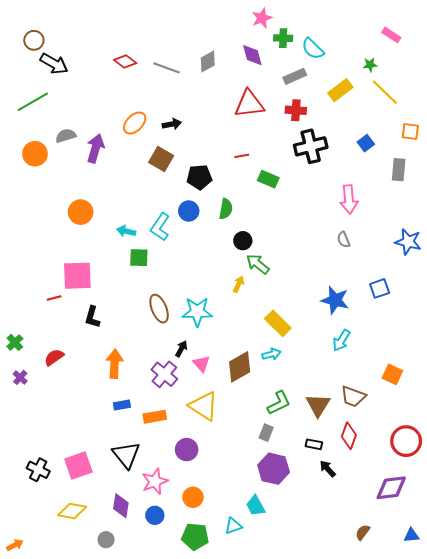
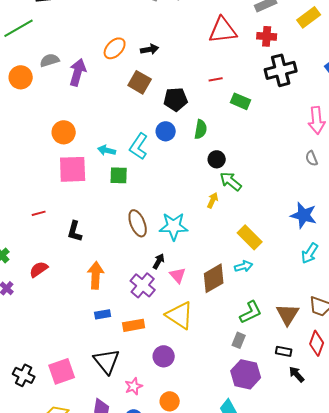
pink square: (77, 276) -> (73, 169), moved
pink star: (155, 481) -> (134, 386), size x0.7

